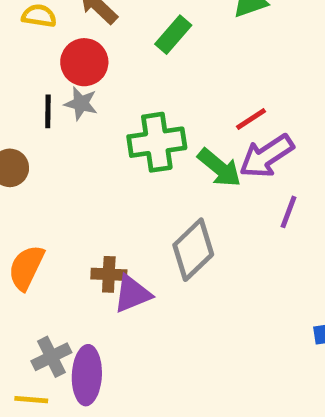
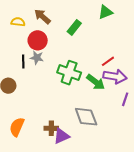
green cross: (157, 142) -> (69, 73), turned 30
purple arrow: (266, 156) -> (115, 76), turned -135
gray diamond: (193, 250) -> (86, 117), turned -65

